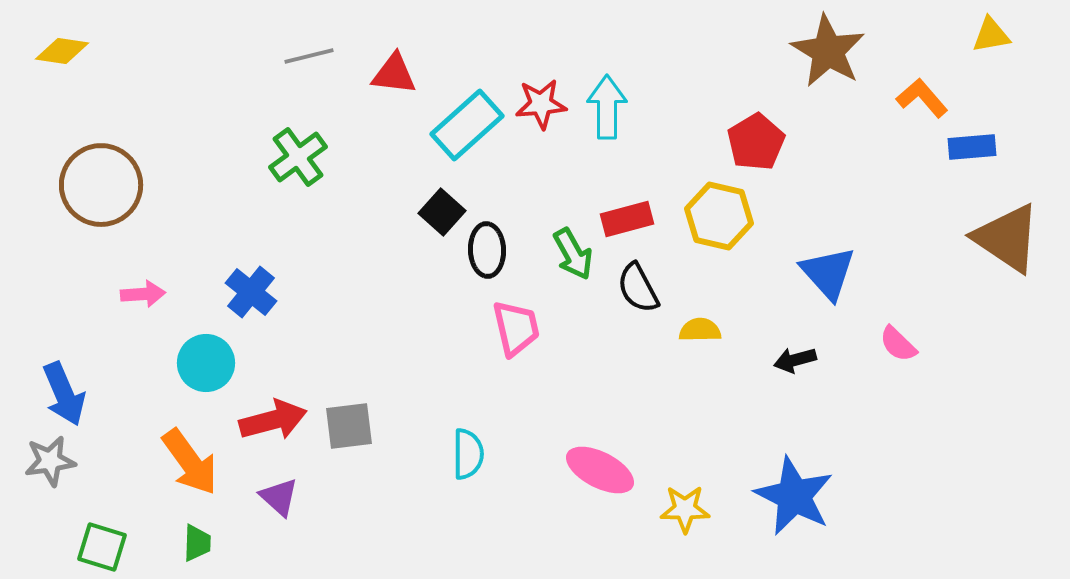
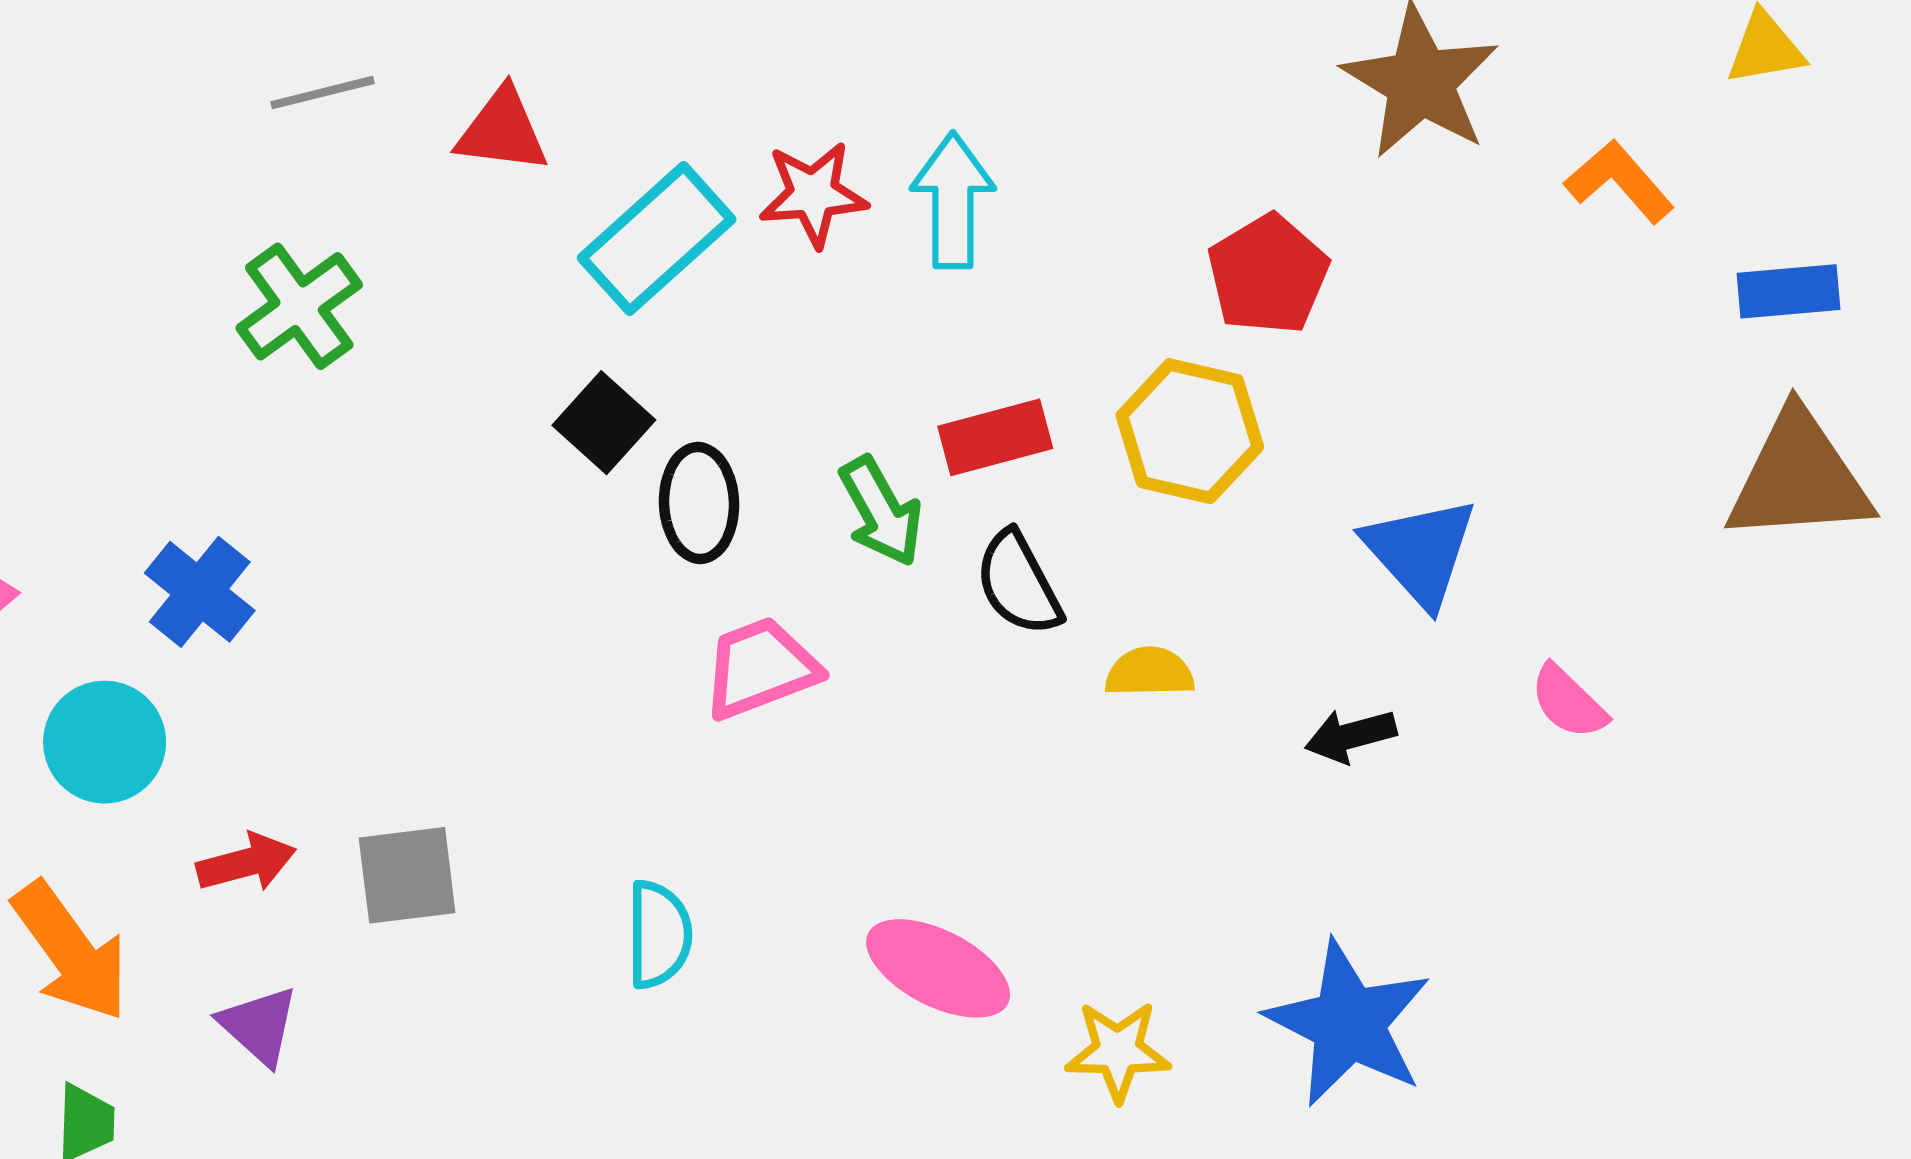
blue rectangle: (972, 147) -> (1788, 291), moved
brown triangle: (1007, 238) -> (1799, 478), turned -38
pink trapezoid: (516, 328) -> (760, 668), turned -98
red arrow: (273, 420) -> (246, 863), size x0.7

